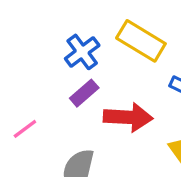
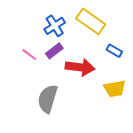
pink line: (25, 129) -> (29, 55), moved, turned 70

